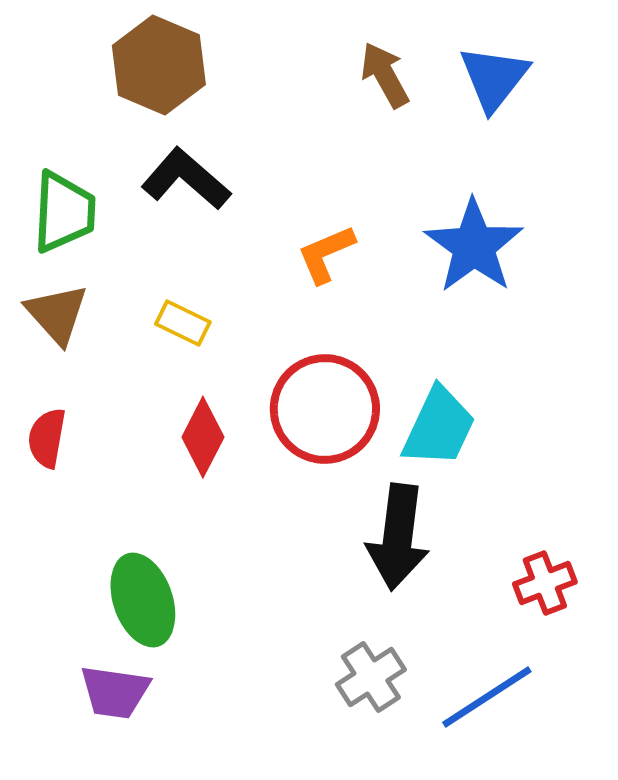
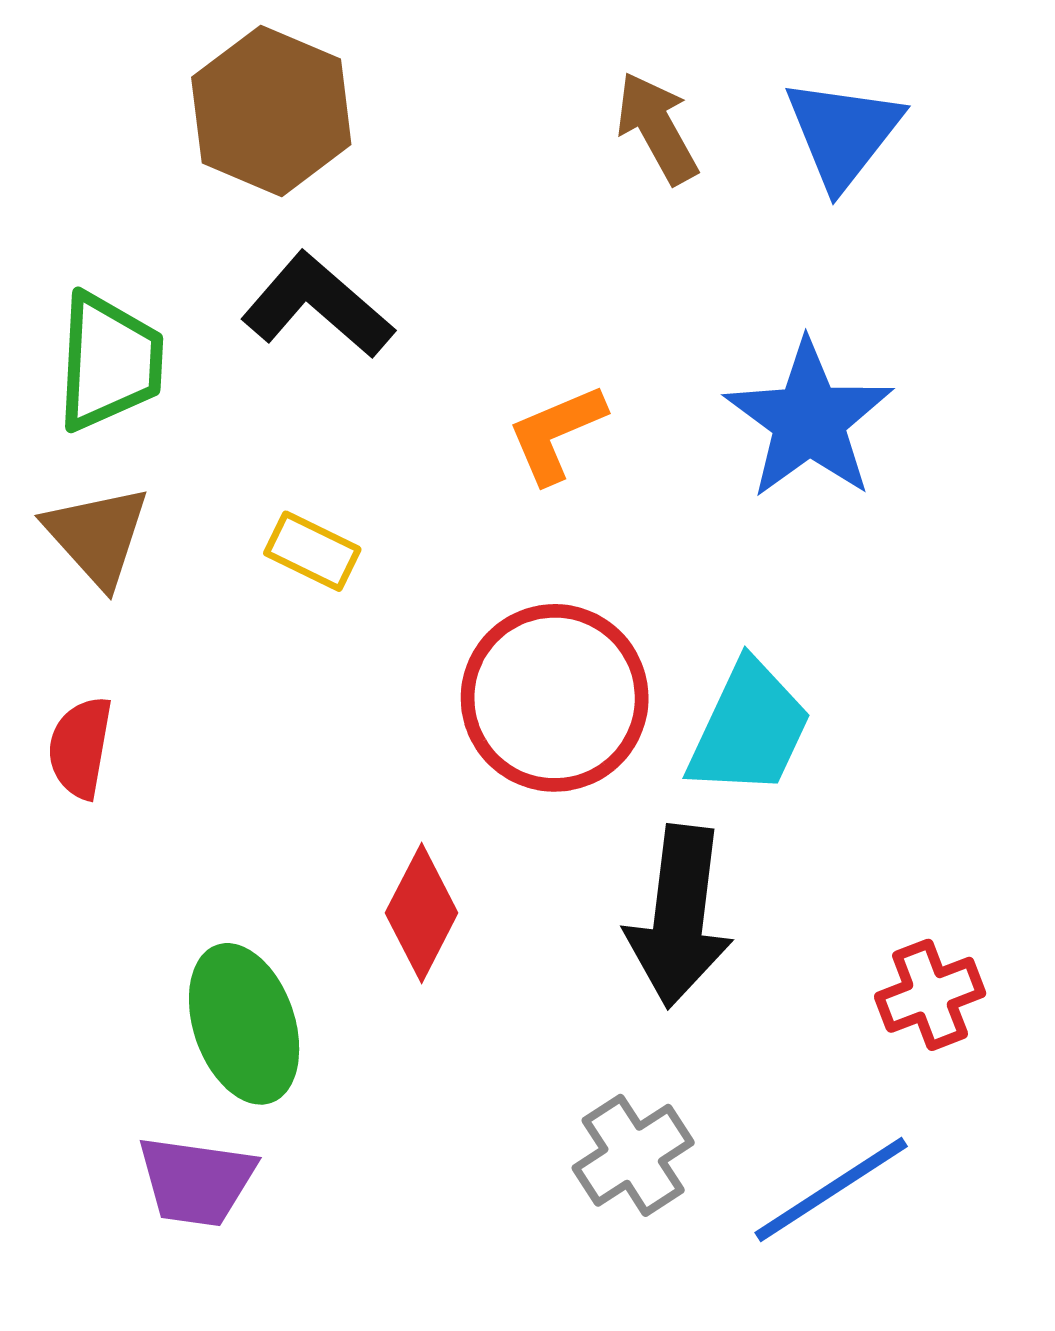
red diamond: (203, 437) -> (422, 913), moved

